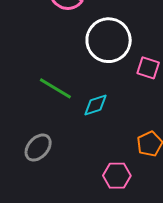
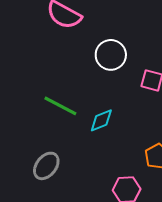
white circle: (109, 40) -> (111, 55), size x0.7

